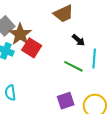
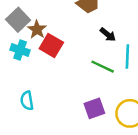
brown star: (20, 34) -> (37, 29), size x0.7

